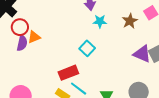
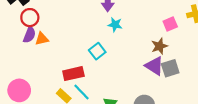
brown star: (130, 21) -> (159, 46), moved
orange triangle: (34, 37) -> (42, 39), moved

